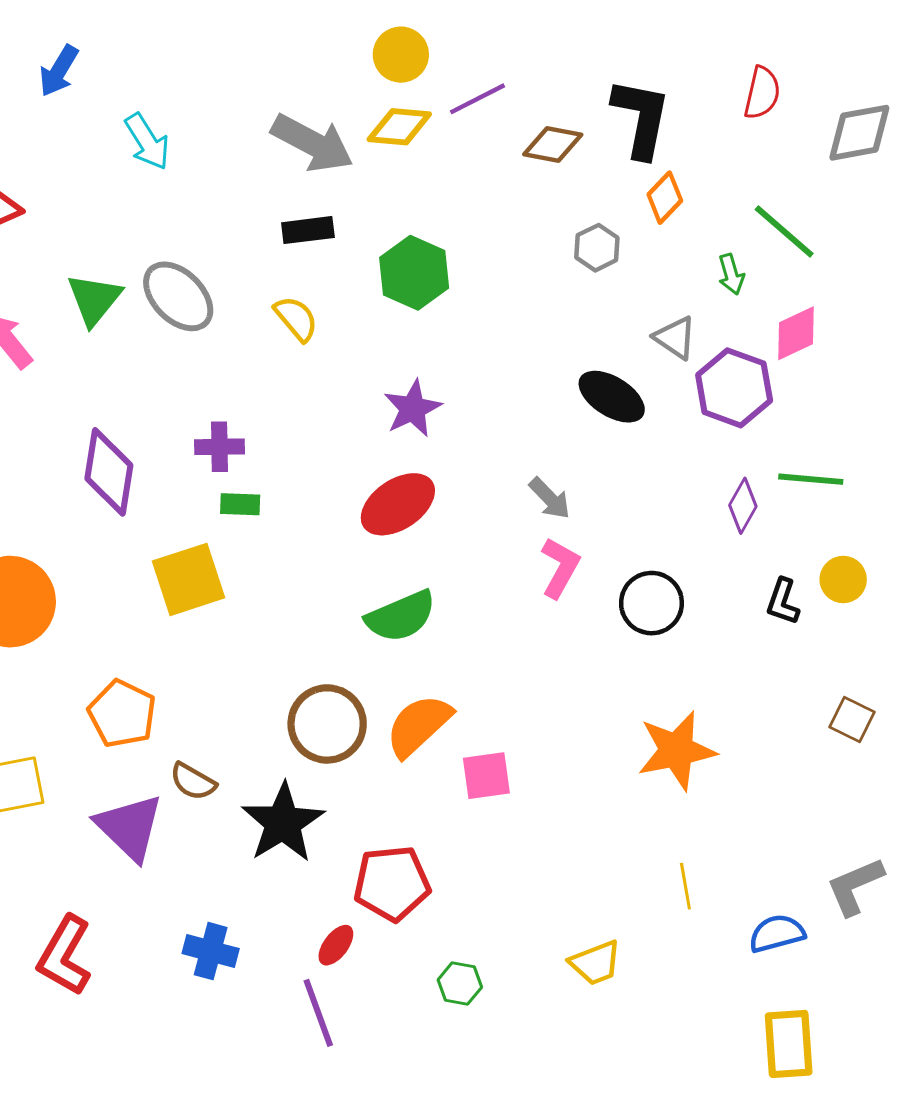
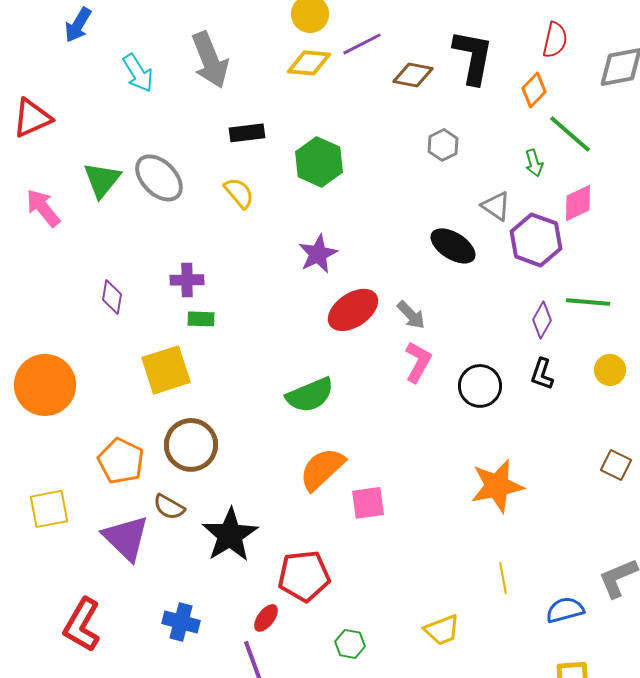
gray arrow: (312, 143) -> (210, 60), moved, turned 40
orange diamond: (665, 198) -> (534, 90), moved
purple diamond: (109, 472) -> (112, 297), size x0.6
red ellipse: (398, 504) -> (353, 310), moved
black L-shape: (783, 602) -> (542, 374), moved
brown circle: (327, 724) -> (191, 445), moved

